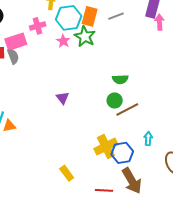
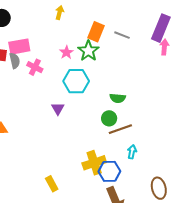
gray line: (116, 16) -> (122, 35), turned 35
cyan hexagon: (69, 18) -> (76, 81), moved
pink cross: (38, 26) -> (35, 67), moved, turned 35
cyan arrow: (148, 139) -> (132, 152), moved

